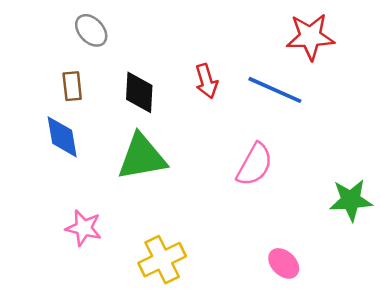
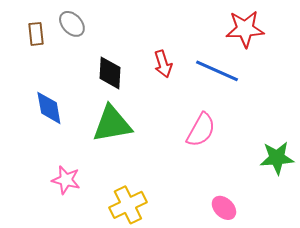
brown rectangle: (72, 86) -> (36, 34), moved

